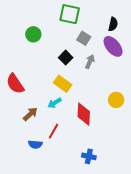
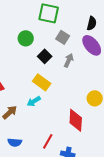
green circle: (33, 34) -> (26, 38), moved
red diamond: (84, 114) -> (76, 120), moved
red line: (53, 131) -> (48, 141), moved

